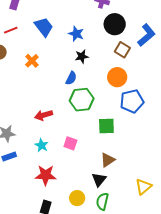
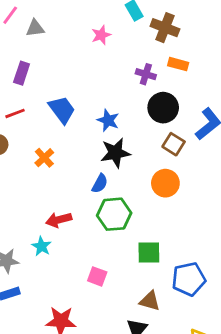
black star: (82, 56) -> (115, 153), size x1.5
blue pentagon: (132, 101) -> (189, 279), moved
red arrow: (44, 115) -> (59, 220), moved
cyan star: (42, 145) -> (41, 246), moved
brown triangle: (108, 160) -> (150, 301), turned 49

